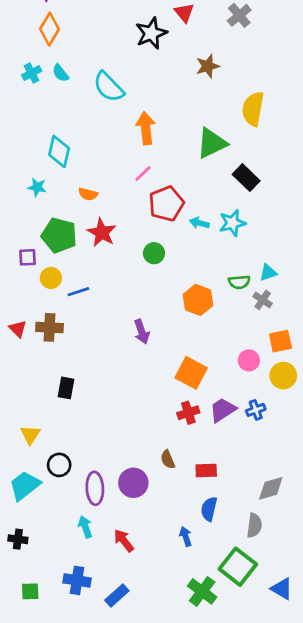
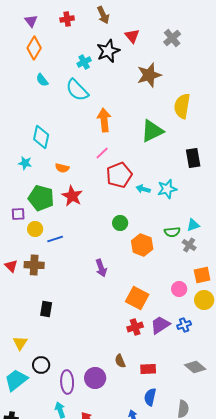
brown star: (208, 66) -> (149, 75), size x1.4
cyan cross: (32, 73) -> (84, 62), moved
black rectangle: (246, 178) -> (193, 158), moved, turned 36
green circle: (154, 253) -> (120, 223), moved
gray diamond: (271, 488) -> (195, 367), moved, turned 55

